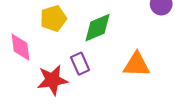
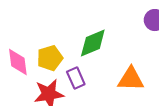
yellow pentagon: (53, 18) -> (50, 58), moved

